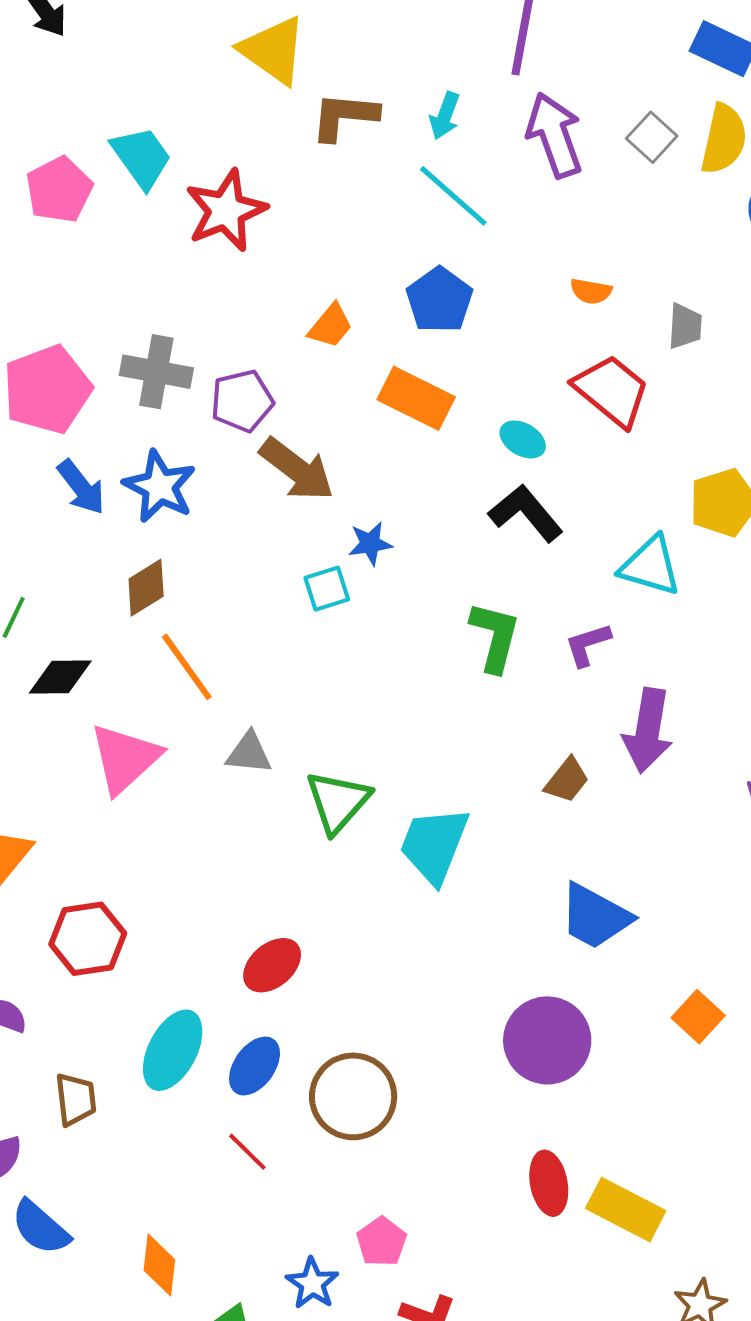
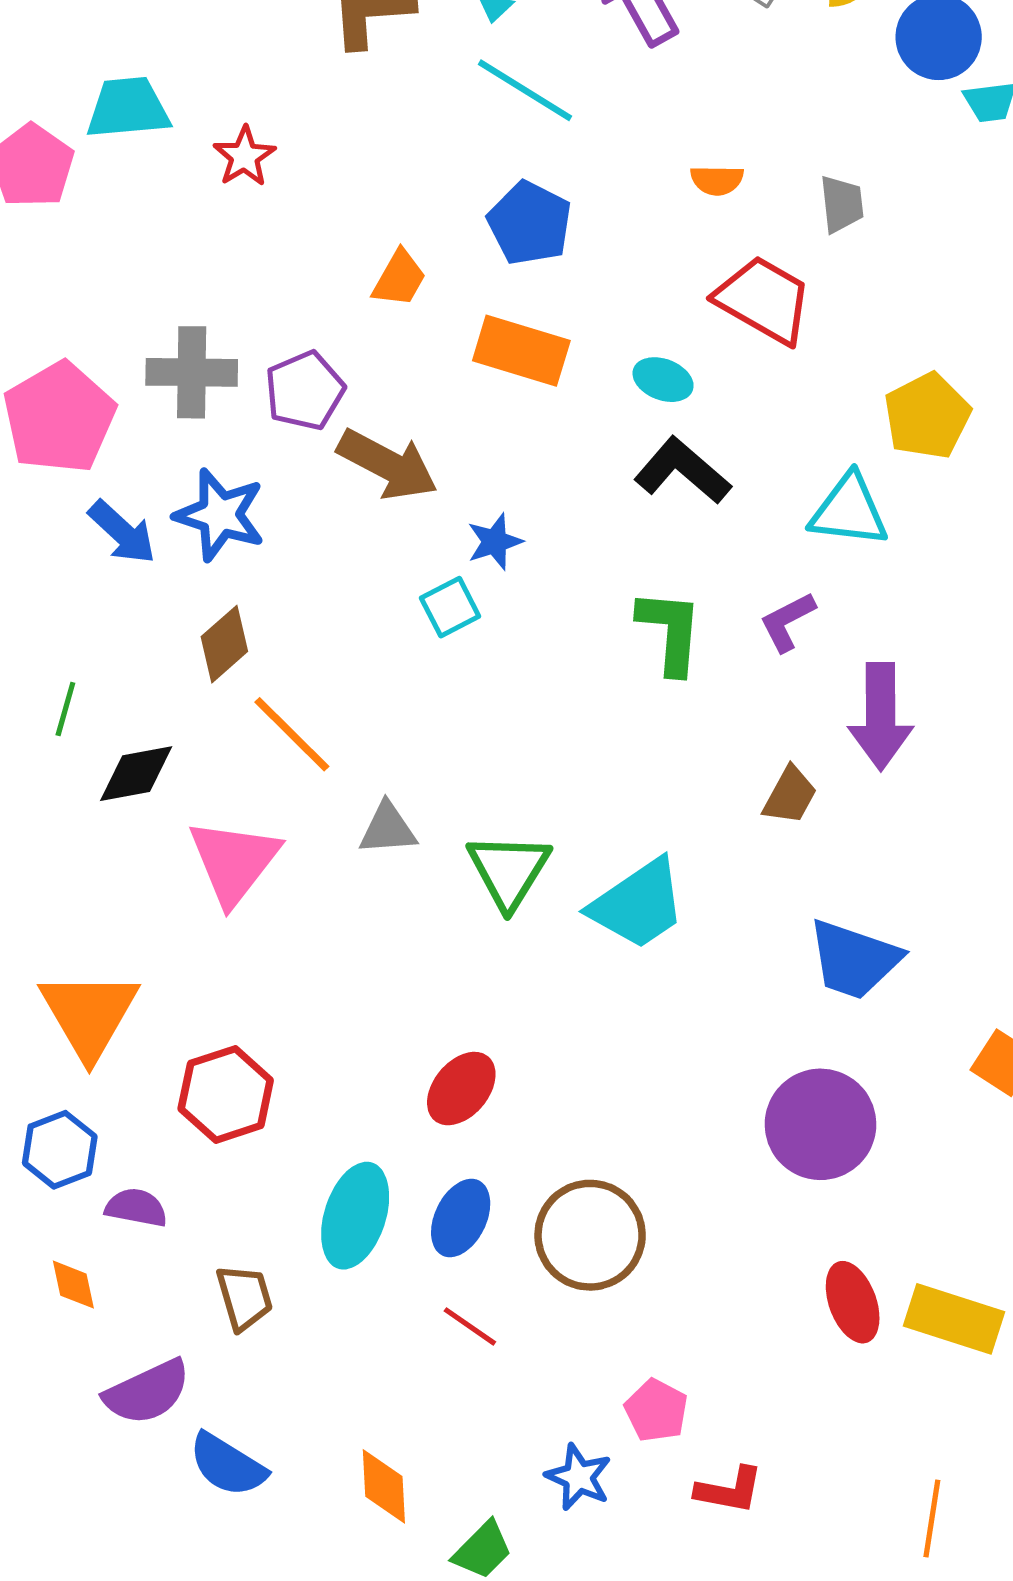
cyan trapezoid: (142, 157) -> (128, 108), turned -50
red star: (226, 211) -> (244, 157), size x0.6
cyan trapezoid: (434, 845) -> (638, 904), turned -136

